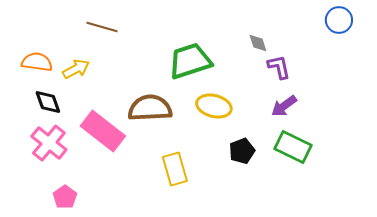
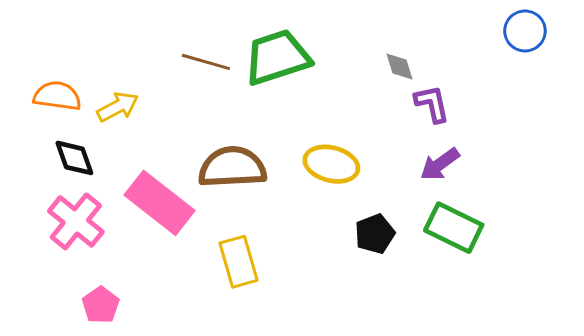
brown line: (102, 27) -> (206, 62), moved
green trapezoid: (190, 61) -> (277, 57), moved
yellow rectangle: (175, 169) -> (238, 262), moved

